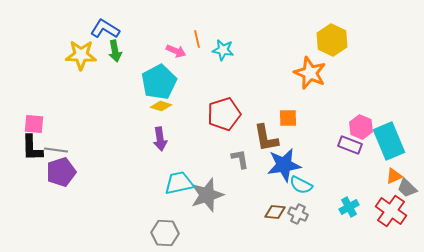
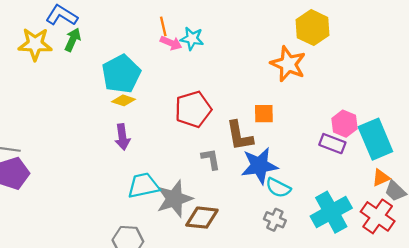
green arrow: (115, 51) -> (73, 40), turned -145
pink arrow: (176, 51) -> (171, 43), moved
cyan cross: (349, 207) -> (331, 212), size x1.8
brown diamond: (275, 212) -> (202, 218), moved, size x1.4

